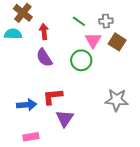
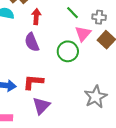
gray star: (117, 100) -> (96, 97), turned 30

